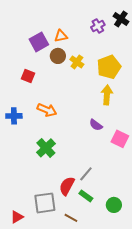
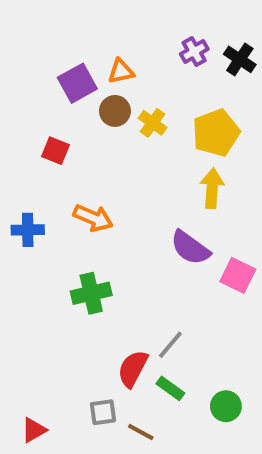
black cross: (121, 19) -> (240, 59), moved
purple semicircle: (96, 125) -> (190, 248), size x1.5
green cross: (46, 148) -> (91, 293), turned 30
gray square: (45, 203) -> (103, 412), moved, size x0.6

